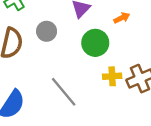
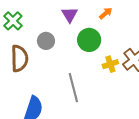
gray line: (64, 92) -> (73, 88), turned 40

